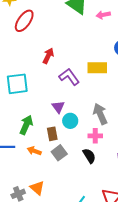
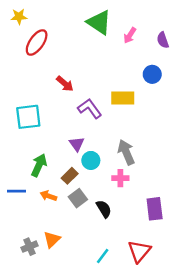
pink arrow: (103, 15) -> (130, 35), turned -48
red arrow: (48, 56) -> (65, 84), turned 105
brown rectangle: (52, 134) -> (70, 176), turned 56
black semicircle: (89, 156) -> (104, 209), moved
orange triangle: (37, 188) -> (52, 240), turned 35

